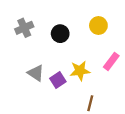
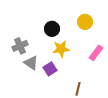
gray cross: (24, 28) -> (20, 46), moved
yellow star: (80, 71) -> (61, 49), moved

